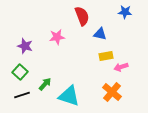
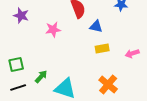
purple star: (25, 46) -> (21, 16), moved
pink arrow: (121, 67) -> (132, 54), moved
green square: (20, 72) -> (16, 64), turned 35

